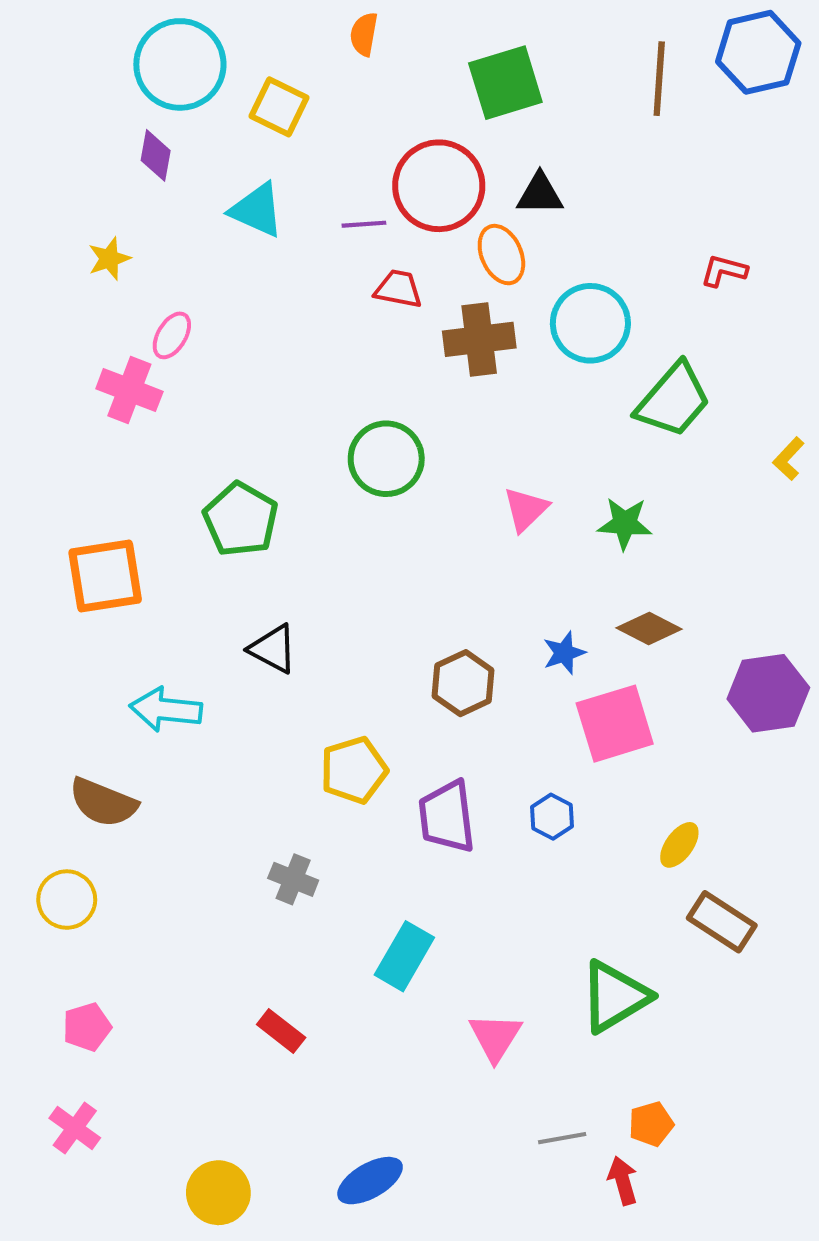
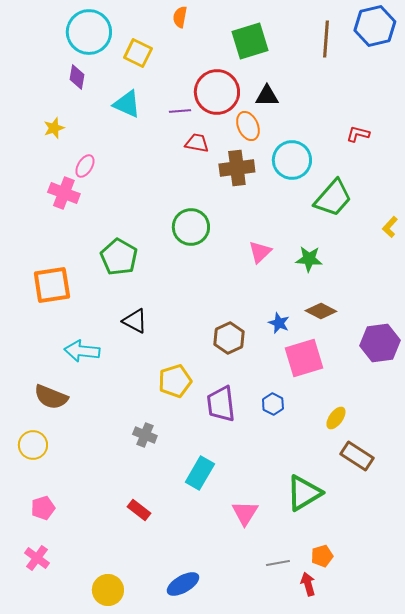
blue star: (564, 653) -> (279, 323), turned -30

